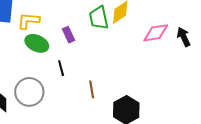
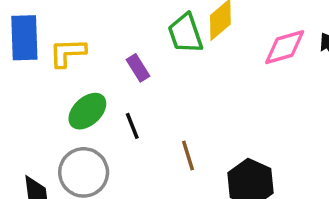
green ellipse: (37, 43) -> (87, 111), moved, turned -60

